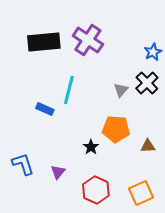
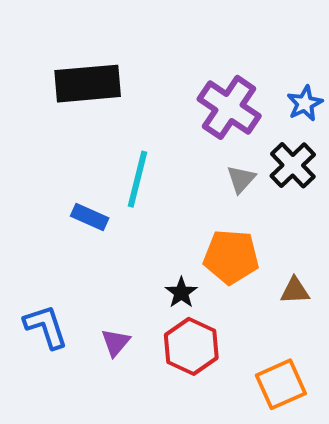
purple cross: (88, 40) -> (229, 107), moved
red hexagon: (96, 190) -> (191, 346), moved

